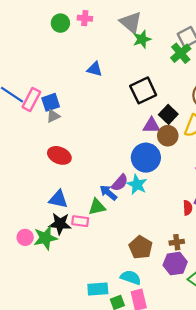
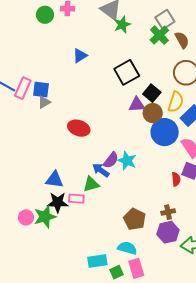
blue triangle: (95, 69) -> (80, 56), turned -42
blue square: (51, 102) -> (41, 89), turned 30
red ellipse: (59, 155) -> (79, 128), moved
blue circle: (146, 158) -> (165, 132), moved

